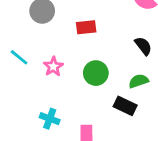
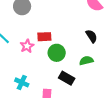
red rectangle: (86, 27) -> (44, 37), moved
black rectangle: (125, 106) -> (67, 78), moved

